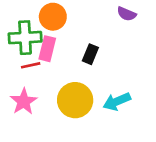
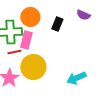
black rectangle: (90, 54) -> (57, 24), moved
yellow circle: (75, 100) -> (33, 67), moved

